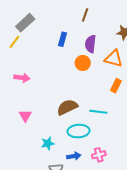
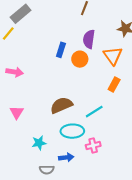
blue rectangle: (62, 39) -> (61, 50), moved
orange triangle: (114, 59) -> (113, 56), turned 36
cyan line: (98, 112) -> (94, 112), turned -42
pink cross: (99, 155) -> (93, 146), moved

